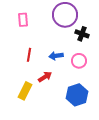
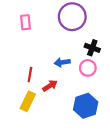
black cross: (82, 34) -> (92, 48), moved
red line: (29, 55) -> (30, 75), moved

